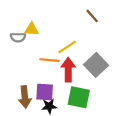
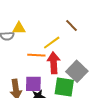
brown line: (92, 16) -> (71, 25), moved
gray square: (96, 65) -> (77, 71), moved

